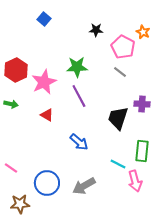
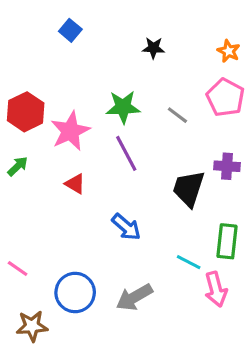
pink pentagon: (123, 47) -> (225, 97), moved
gray line: (120, 72) -> (177, 115), moved
green arrow: (11, 104) -> (18, 166), turned -56

